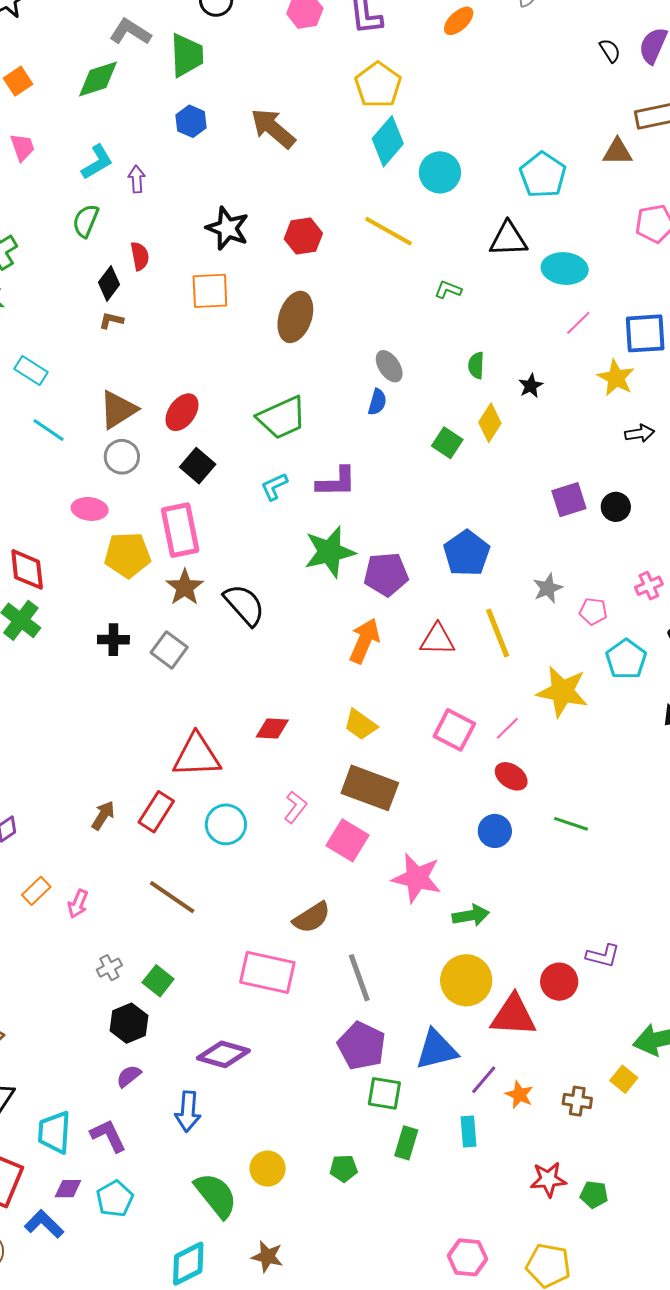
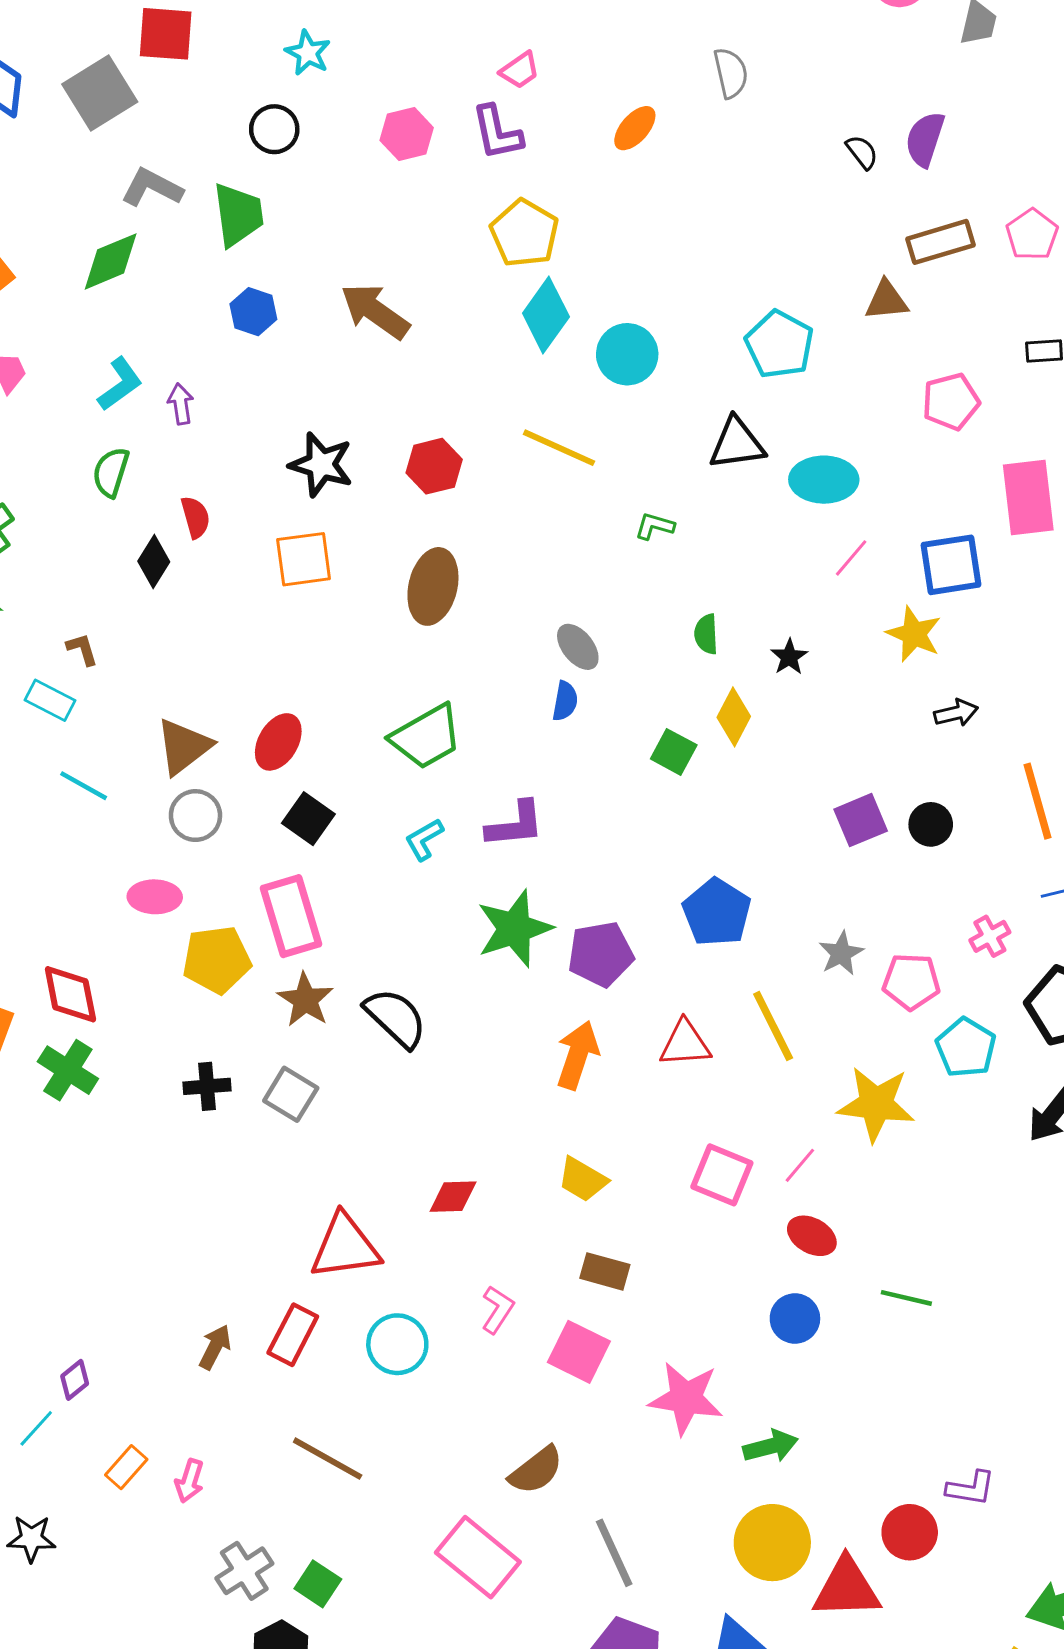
brown L-shape: (111, 320) -> (82, 649), moved, turned 65
pink pentagon: (593, 611) -> (911, 981), size x1.4
brown rectangle: (370, 788) -> (605, 1271), size x0.6
gray cross: (109, 968) -> (244, 1571), size x1.5
pink rectangle: (267, 972) -> (478, 1557), turned 32

